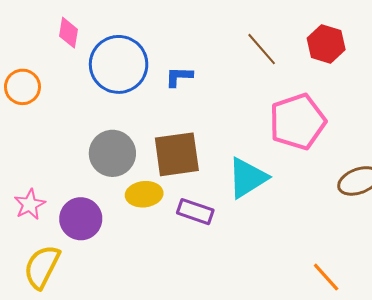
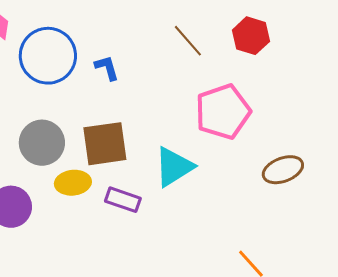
blue L-shape: (179, 77) -> (107, 68), turned 72

